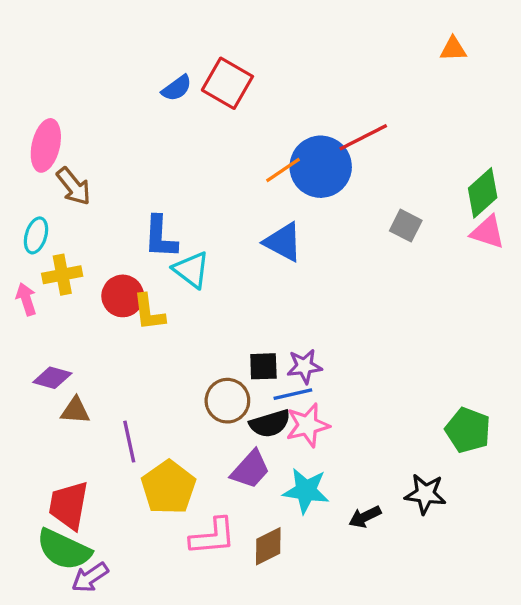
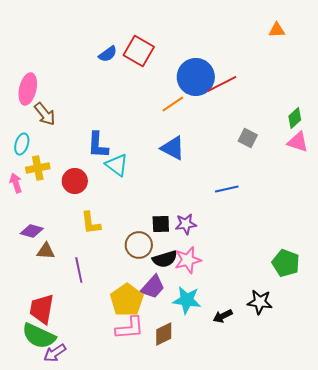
blue circle: (321, 167) -> (196, 77), moved
green diamond: (483, 193) -> (295, 118), size x0.7
yellow L-shape: (149, 312) -> (91, 223), moved
blue line: (293, 394) -> (227, 189), moved
yellow pentagon: (169, 487) -> (127, 300), moved

